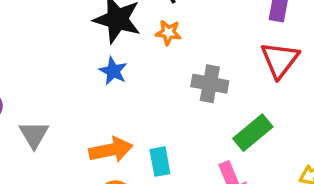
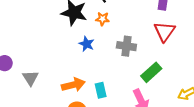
blue star: (113, 71) -> (87, 44), moved

